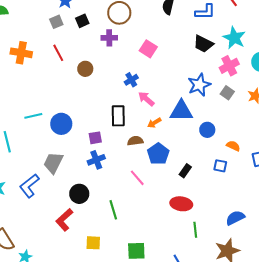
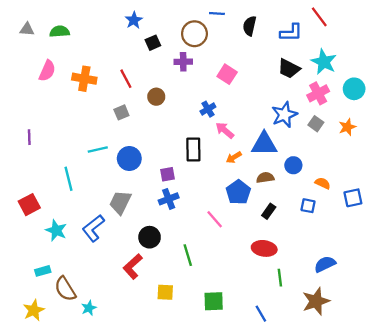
gray square: (56, 22) -> (121, 112), moved
brown semicircle: (135, 141) -> (265, 178), moved

